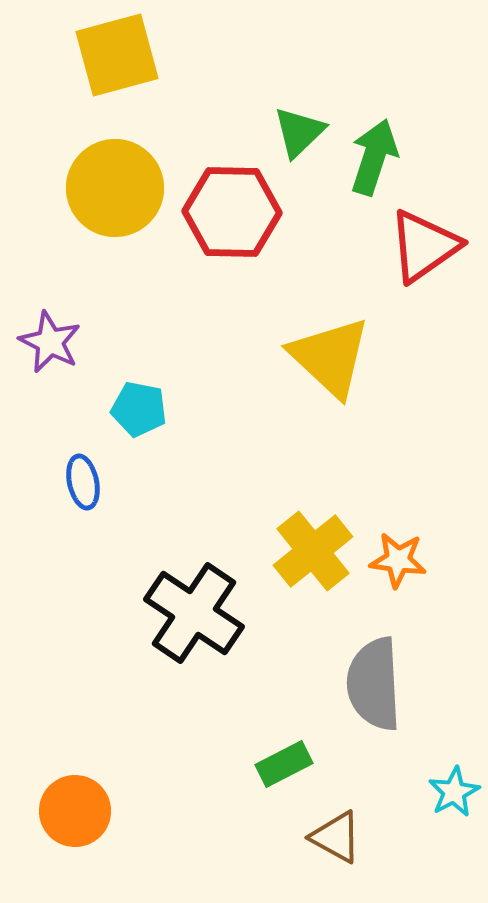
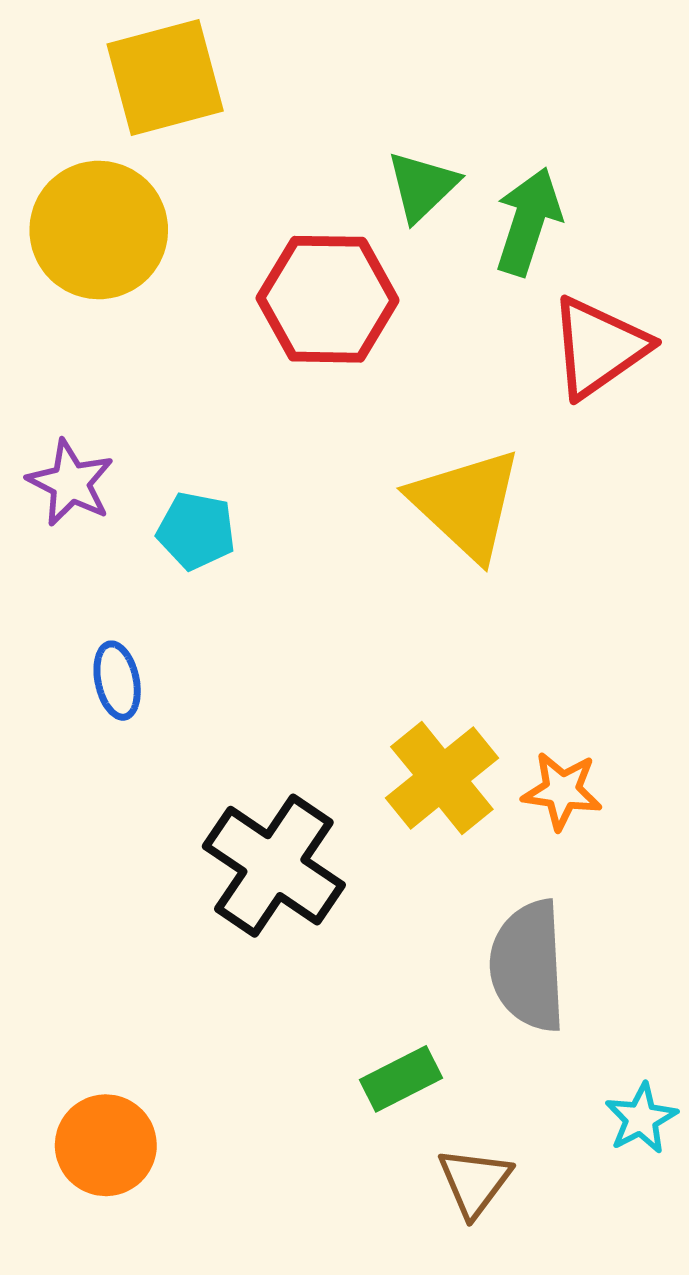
yellow circle: (115, 188) -> (99, 230), moved
cyan pentagon: (139, 409) -> (196, 531), moved
brown triangle: (336, 837) -> (474, 1182), turned 38

